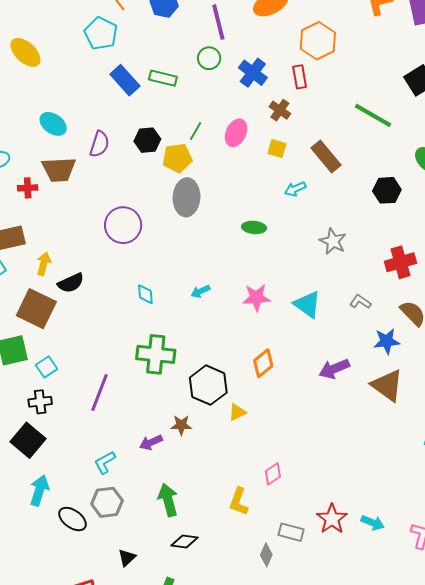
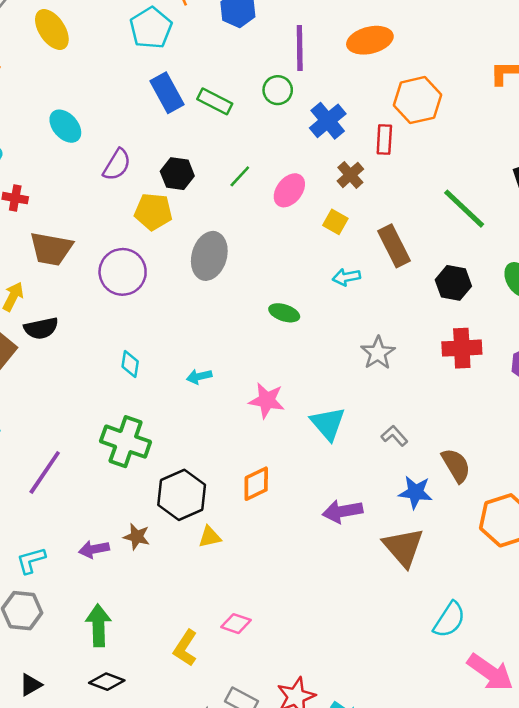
yellow pentagon: (177, 158) -> (153, 212), moved
brown trapezoid: (59, 170) -> (51, 249), moved
black hexagon: (387, 190) -> (453, 283), moved
red cross: (400, 262) -> (462, 348), moved
pink diamond: (273, 474) -> (236, 624), turned 40

